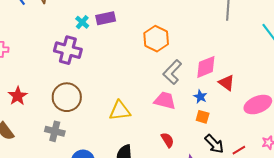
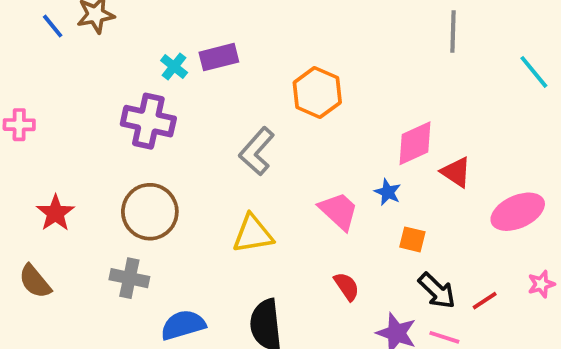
gray L-shape: (172, 72) -> (257, 151), moved
blue star: (200, 97) -> (388, 192), moved
pink trapezoid: (165, 101) -> (339, 211), turned 30

